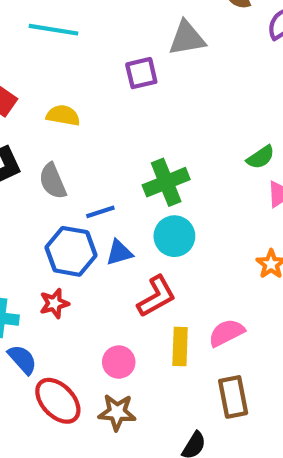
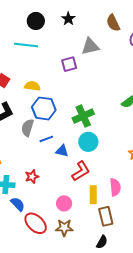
gray semicircle: (53, 181) -> (28, 128), moved, turned 42
blue line: (100, 212) -> (46, 139), moved
blue hexagon: (71, 251) -> (44, 108), moved
blue triangle: (119, 253) -> (62, 151), turned 32
pink semicircle: (226, 333) -> (115, 187), turned 114
brown rectangle: (233, 397) -> (106, 216), moved

